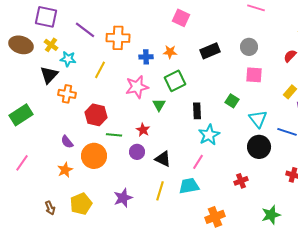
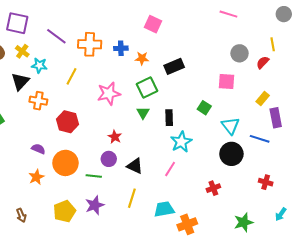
gray circle: (249, 47) -> (240, 53), moved
black rectangle: (210, 51) -> (174, 66), moved
blue cross: (146, 57) -> (121, 48), moved
green triangle: (159, 105) -> (143, 113), moved
green line: (114, 135) -> (94, 176), moved
purple semicircle: (67, 142) -> (38, 149), turned 152
cyan trapezoid: (189, 186) -> (164, 209), moved
yellow pentagon: (81, 204) -> (64, 211), moved

